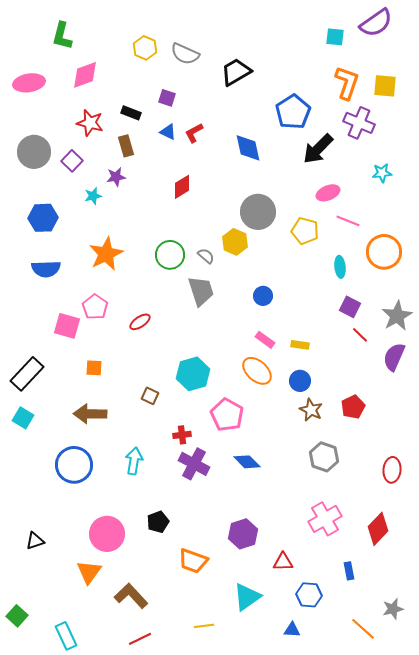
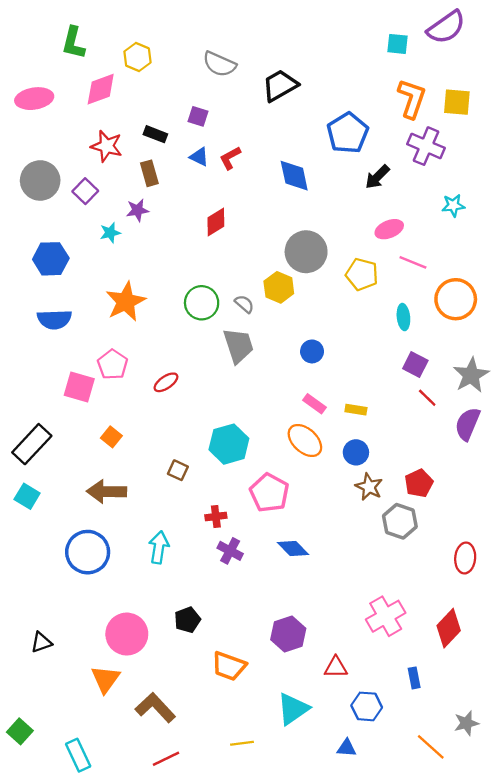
yellow hexagon: (145, 48) -> (137, 57), moved
black arrow: (318, 149) -> (377, 177), size x0.7
orange square: (94, 368) -> (111, 437), turned 36
gray hexagon: (324, 457) -> (400, 521), moved
purple cross: (194, 464) -> (230, 551), size x0.7

